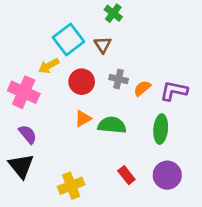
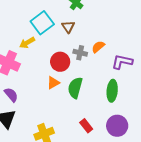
red circle: (82, 82) -> (60, 62), moved
orange semicircle: (142, 88) -> (98, 47), moved
green semicircle: (112, 125) -> (75, 88), turned -80

